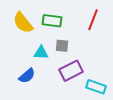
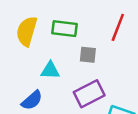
yellow semicircle: (23, 23) -> (27, 31), turned 55
gray square: (62, 46) -> (88, 55), moved

